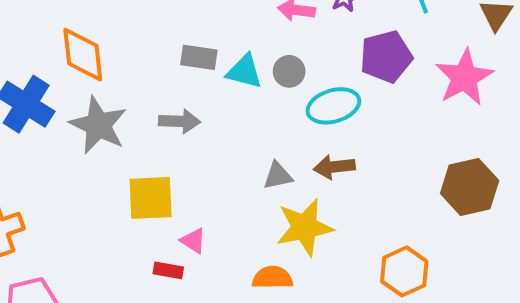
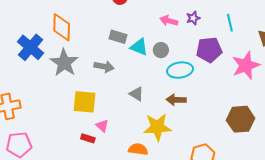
gray triangle: (278, 176) -> (136, 94), moved, turned 35

